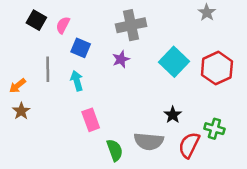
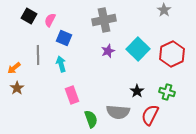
purple star: (121, 59) -> (108, 51), moved
green cross: (214, 129) -> (167, 92), moved

